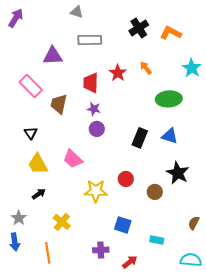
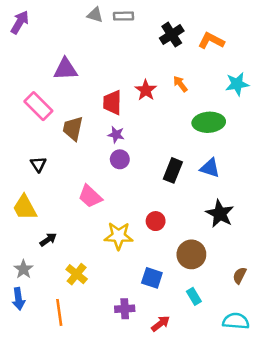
gray rectangle: (90, 40) -> (123, 16), moved, size x0.7
cyan star: (192, 68) -> (237, 84), turned 30
yellow trapezoid: (38, 164) -> (25, 207), moved
brown circle: (155, 192) -> (191, 254), moved, size x1.5
cyan rectangle: (157, 240) -> (194, 296), turned 48

